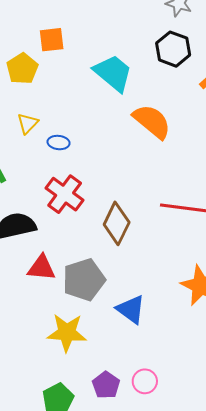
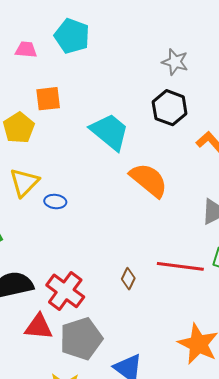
yellow triangle: (28, 123) -> (24, 182), size x1.4
red cross: (65, 194) -> (65, 291), moved
brown diamond: (117, 223) -> (128, 279), moved, size x0.5

